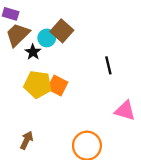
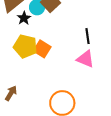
pink triangle: (125, 111) -> (85, 59), moved

